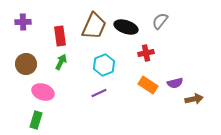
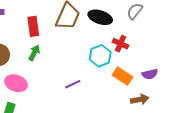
red cross: (146, 53) -> (120, 44), turned 35
cyan hexagon: (104, 65) -> (100, 56), moved
brown arrow: (194, 99) -> (140, 99), moved

